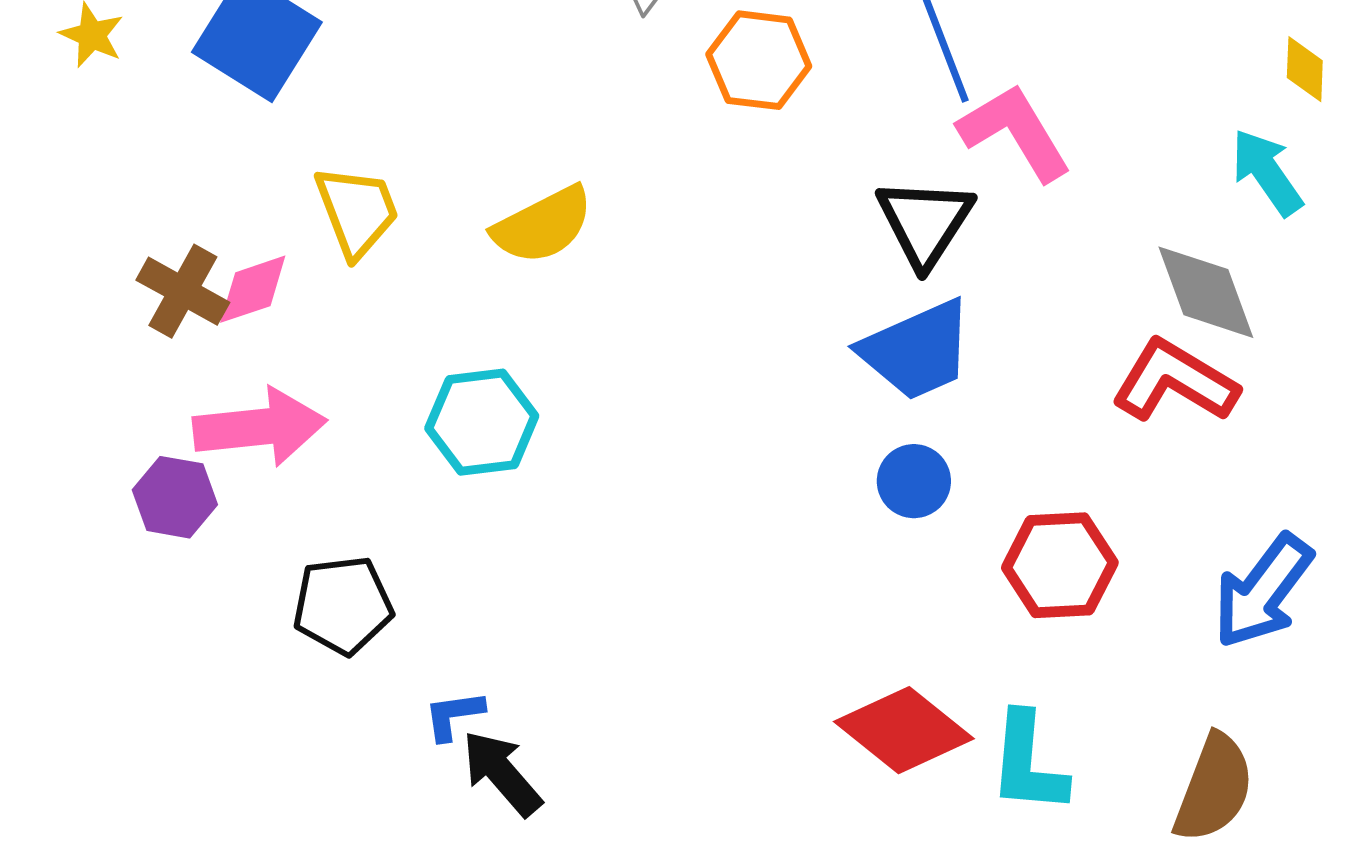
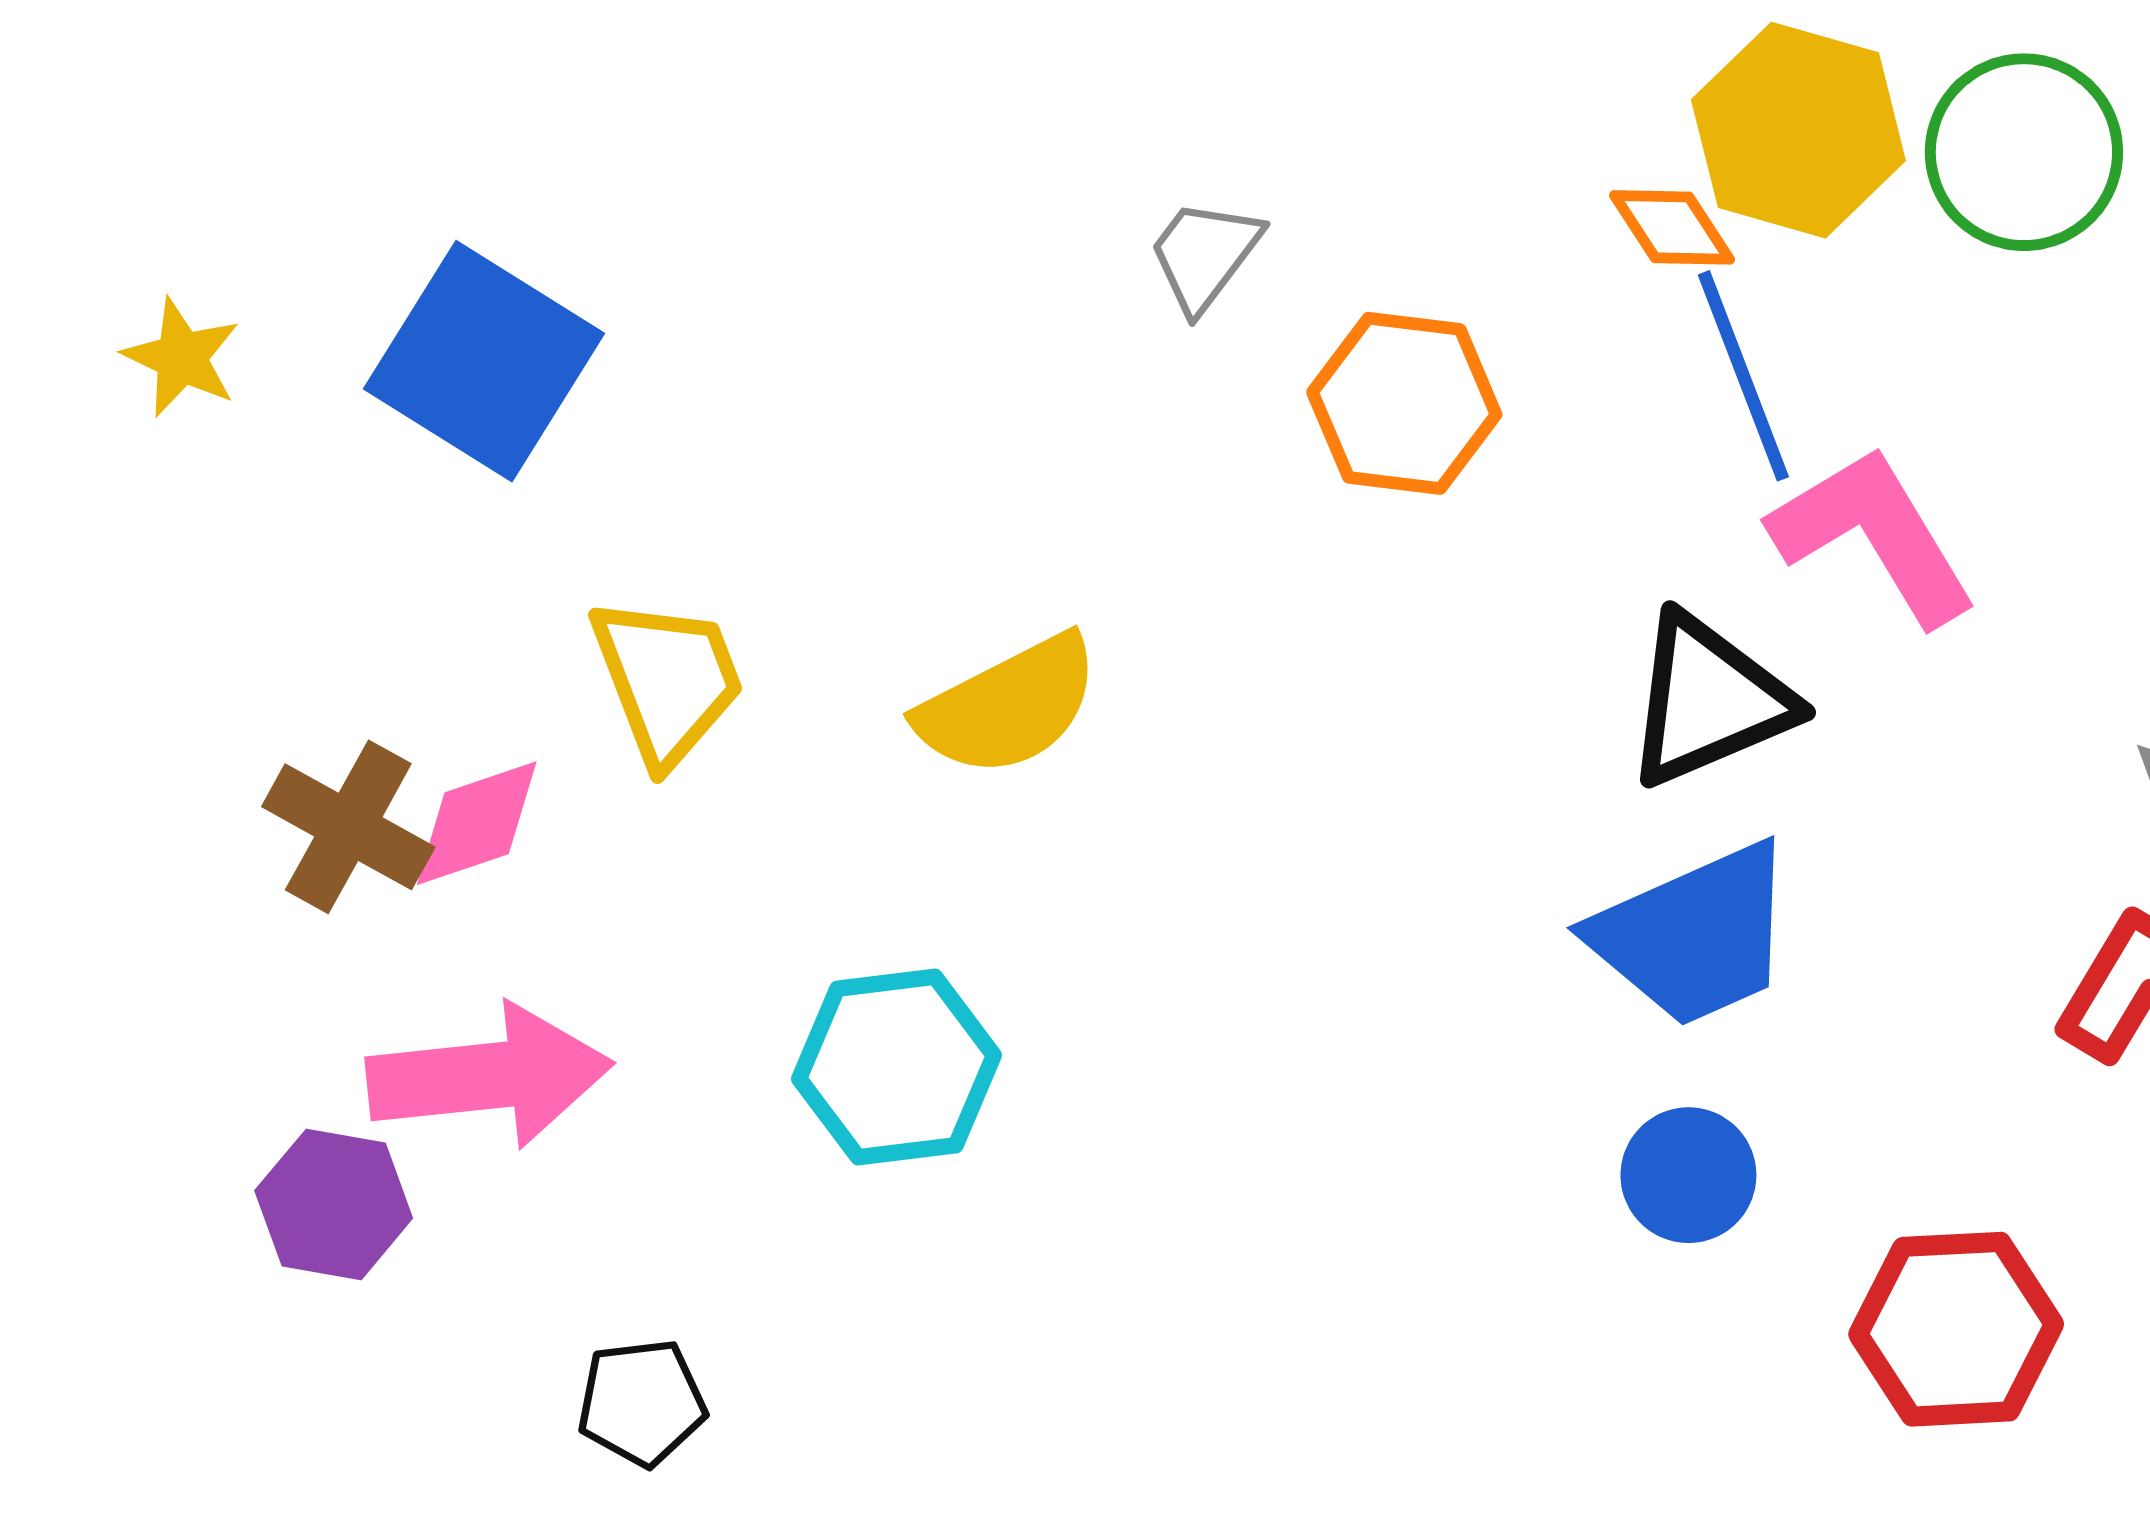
black triangle: (925, 222) -> (1709, 700), turned 34
black pentagon: (343, 605) -> (642, 1402), size x0.7

